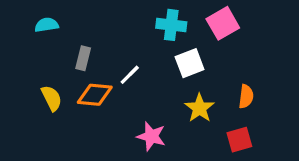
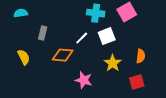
white line: (130, 75) -> (82, 38), moved
orange diamond: (95, 95) -> (63, 55), moved

